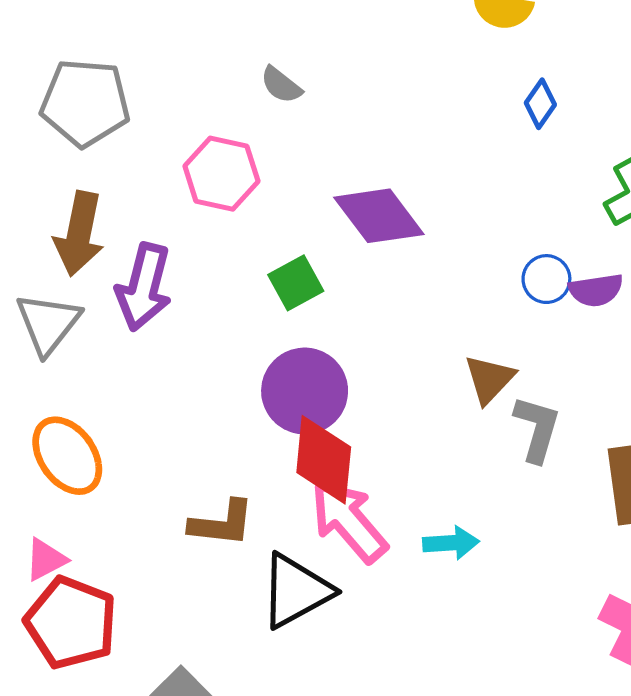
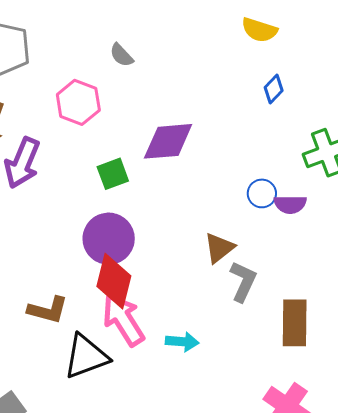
purple diamond: (379, 216) -> (168, 141), turned -66

